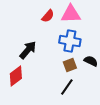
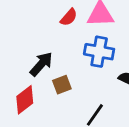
brown square: (70, 65) -> (62, 85), moved

